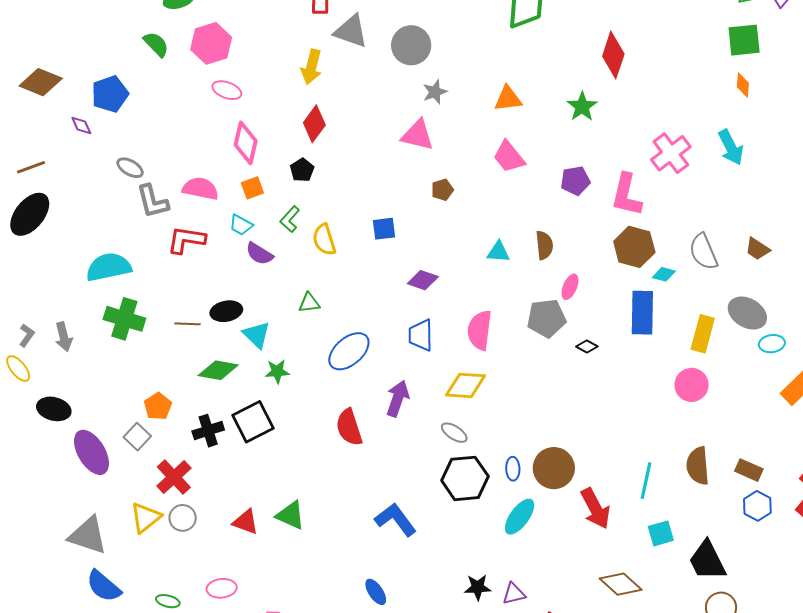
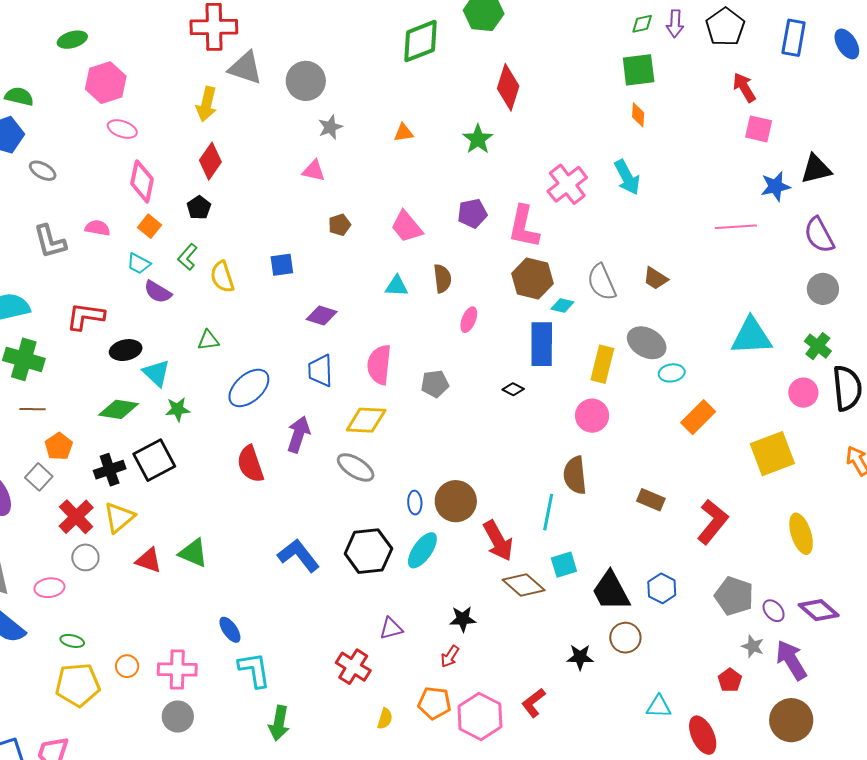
green semicircle: (156, 44) -> (19, 96), moved, turned -32
orange triangle: (508, 99) -> (404, 133), size x0.7
pink triangle: (418, 135) -> (314, 171), size x0.7
pink trapezoid: (509, 157) -> (407, 227), moved
gray ellipse: (130, 168) -> (43, 171), moved
orange square: (252, 188) -> (150, 226), turned -30
pink semicircle: (200, 189) -> (98, 228), size x0.7
red L-shape: (186, 240) -> (85, 316), moved
gray pentagon: (546, 318) -> (435, 384), moved, size x0.7
brown line: (187, 324) -> (33, 409), moved
black diamond: (587, 347) -> (513, 389), moved
gray ellipse: (454, 433) -> (356, 467), size x1.4
brown semicircle: (698, 466) -> (575, 475), moved
black hexagon: (465, 478) -> (368, 551), moved
blue hexagon: (757, 506) -> (662, 588), moved
yellow triangle: (146, 517) -> (119, 517), moved
brown diamond: (621, 584) -> (524, 585), moved
black star: (478, 587) -> (463, 619), moved
pink ellipse: (222, 588) -> (49, 588), moved
blue ellipse: (376, 592) -> (230, 630), moved
purple triangle: (514, 594) -> (391, 628), moved

